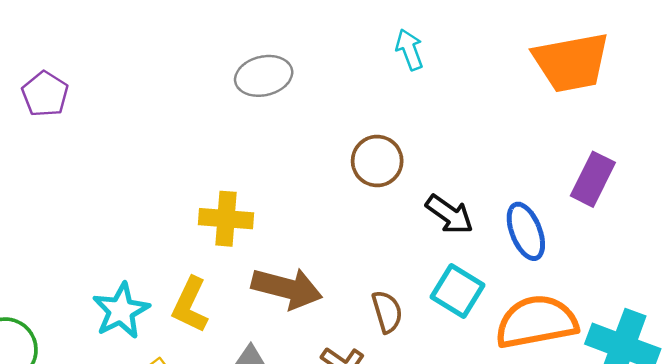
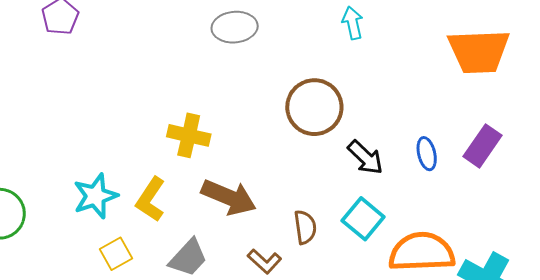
brown circle: (377, 161) -> (314, 107), size x1.4
blue ellipse: (526, 231) -> (427, 154), moved, size x0.7

